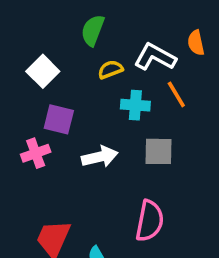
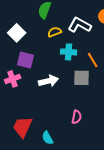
orange line: (176, 94) -> (93, 60), moved
pink semicircle: (150, 221) -> (77, 117), size x0.6

